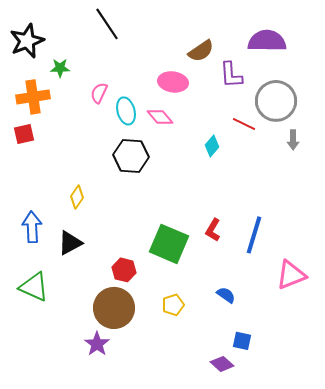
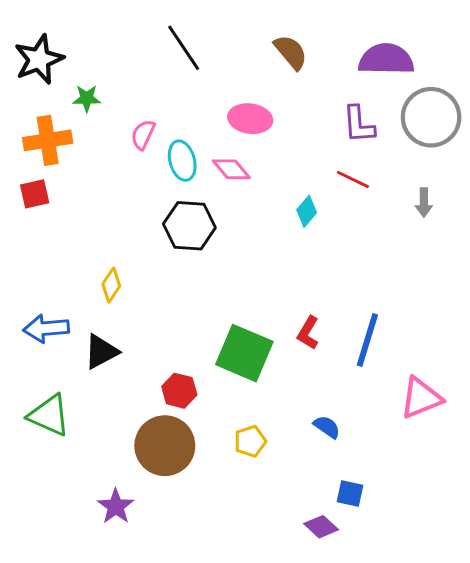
black line: (107, 24) -> (184, 48), moved
brown semicircle: (201, 51) -> (291, 52), moved, turned -96
purple L-shape: (231, 75) -> (359, 124), moved
gray circle: (276, 101) -> (431, 117), moved
blue arrow: (32, 227) -> (46, 328), turned -92
purple star: (97, 344) -> (116, 506), moved

